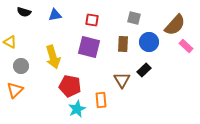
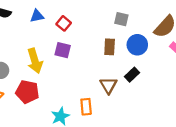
red square: (92, 20) -> (64, 23), moved, turned 32
purple square: (89, 47) -> (63, 50), moved, size x0.7
red pentagon: (70, 86) -> (27, 92), moved

